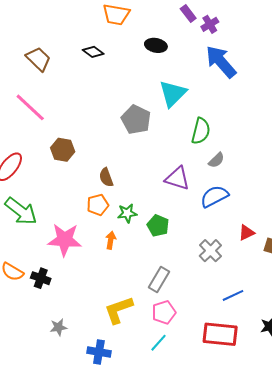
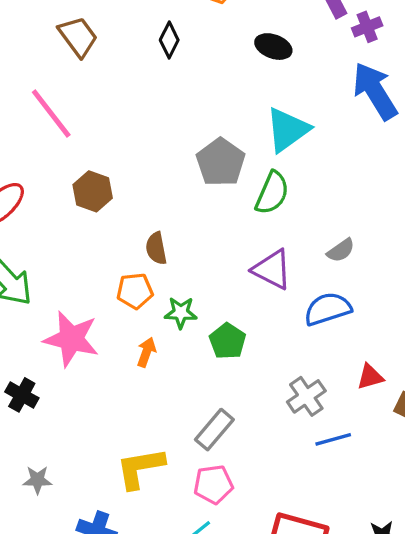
black diamond: (93, 52) -> (169, 40), turned 70
green semicircle: (201, 131) -> (272, 193), moved
blue line: (233, 295) -> (333, 439), moved

